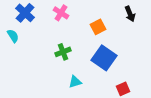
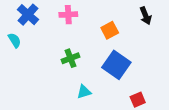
pink cross: (61, 13) -> (68, 15), turned -35

